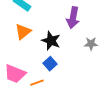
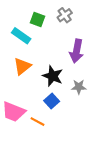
gray star: (91, 44) -> (79, 87), moved
orange line: (37, 83) -> (37, 122), turned 48

